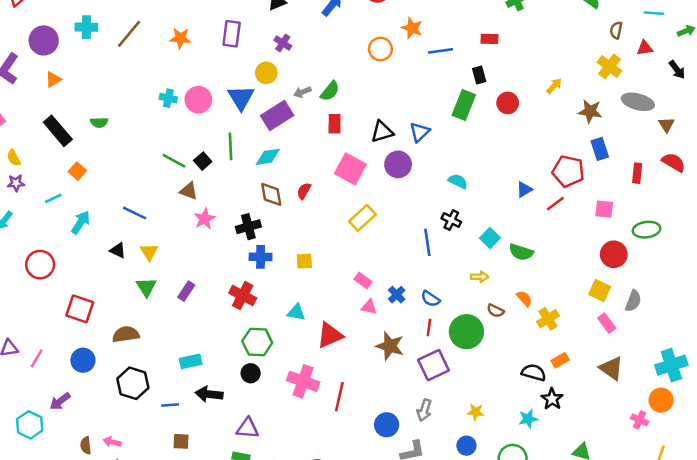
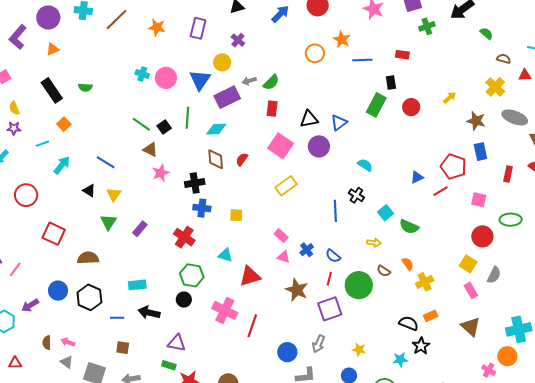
brown semicircle: (616, 30) -> (504, 59), turned 88
blue circle: (83, 360) -> (58, 291), moved

